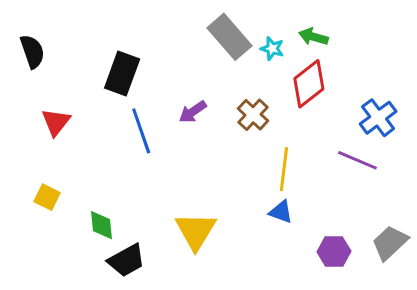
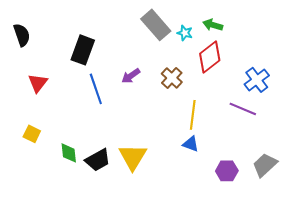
black trapezoid: (127, 260) -> (98, 160), moved

